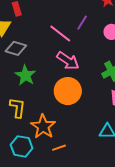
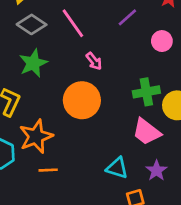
pink line: (60, 34) -> (73, 23), moved
pink arrow: (68, 61) -> (94, 61), size x0.6

